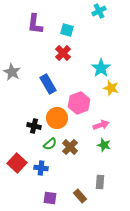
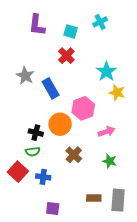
cyan cross: (99, 11) -> (100, 22), moved
gray star: (12, 72) -> (25, 76), moved
green semicircle: (50, 144) -> (33, 152), moved, turned 32
green star: (104, 145) -> (110, 161), moved
gray rectangle: (100, 182) -> (118, 200), moved, size x1.5
brown rectangle: (80, 196) -> (94, 198), moved, turned -48

